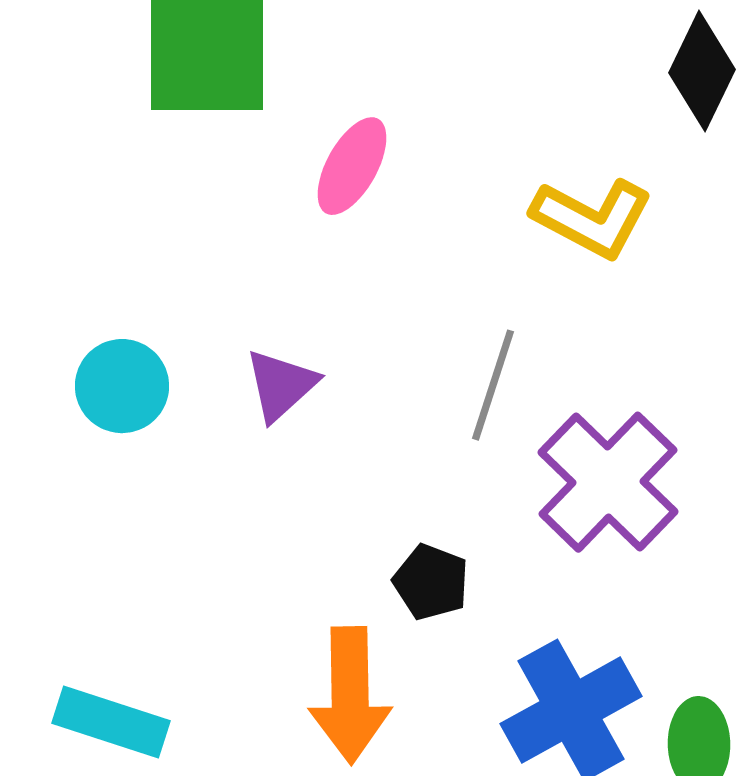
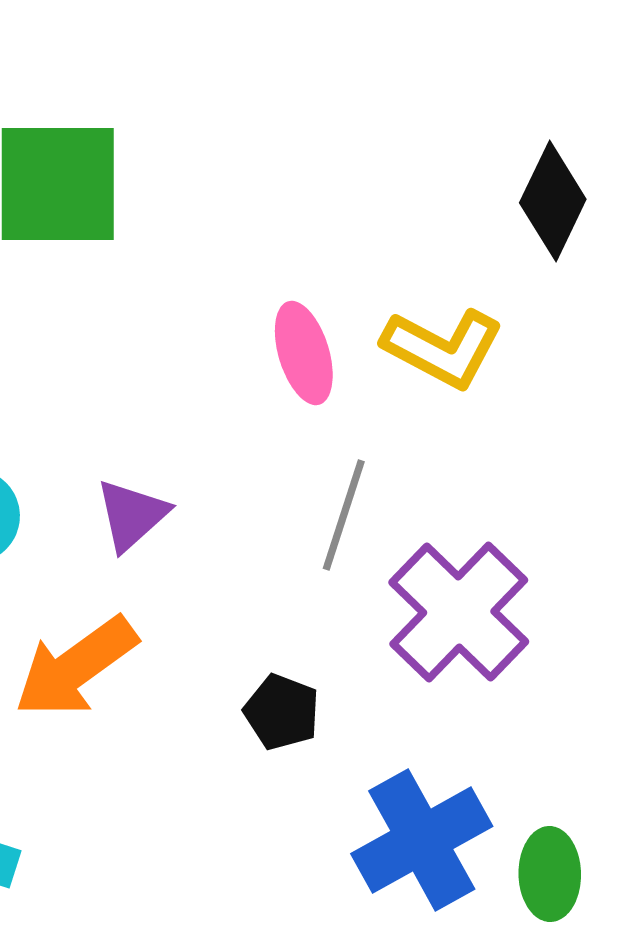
pink ellipse: (352, 166) -> (304, 353), moved, turned -46
orange arrow: (350, 695) -> (76, 667), moved, turned 55

